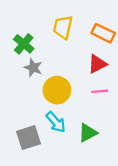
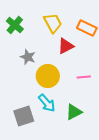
yellow trapezoid: (63, 27) -> (53, 23), turned 140
green cross: (24, 44) -> (15, 25), moved
red triangle: (97, 64) -> (66, 46), moved

